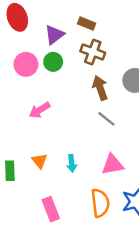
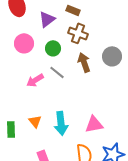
green circle: (53, 62) -> (53, 48), moved
gray line: (106, 119) -> (57, 72), moved
cyan arrow: (72, 163) -> (61, 123), size x1.6

